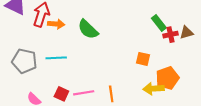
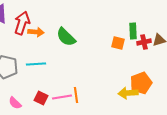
green rectangle: (159, 23) -> (133, 31), turned 35
orange square: (143, 59) -> (118, 43), moved
orange line: (111, 94) -> (76, 95), moved

